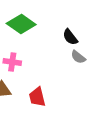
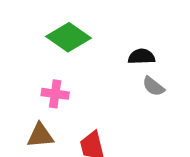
black semicircle: (70, 37) -> (141, 57), turned 126

